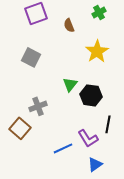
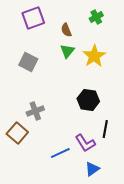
green triangle: (70, 84) -> (67, 51), moved

